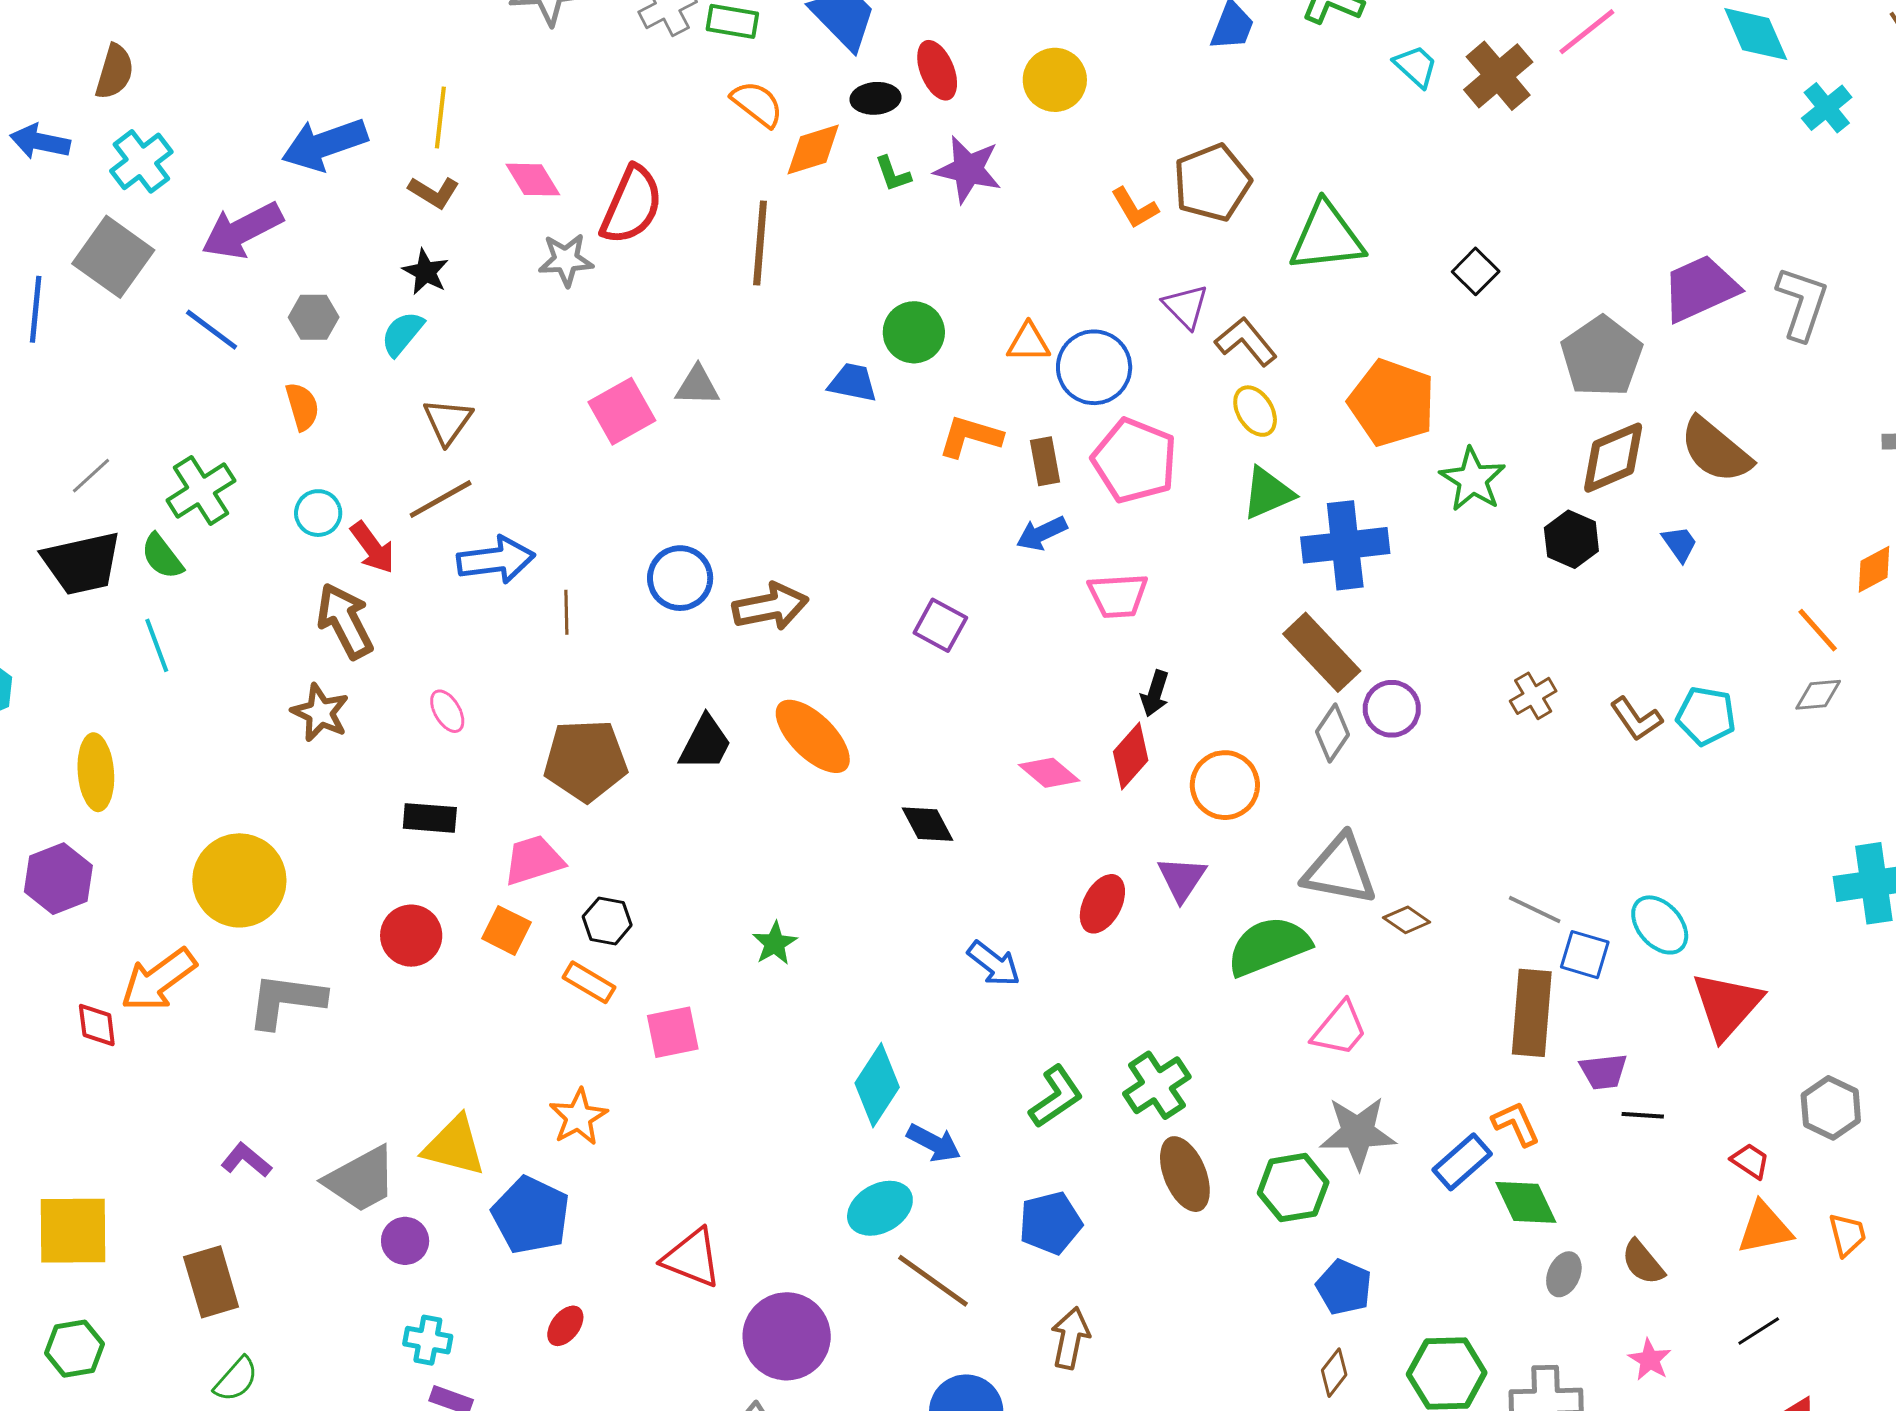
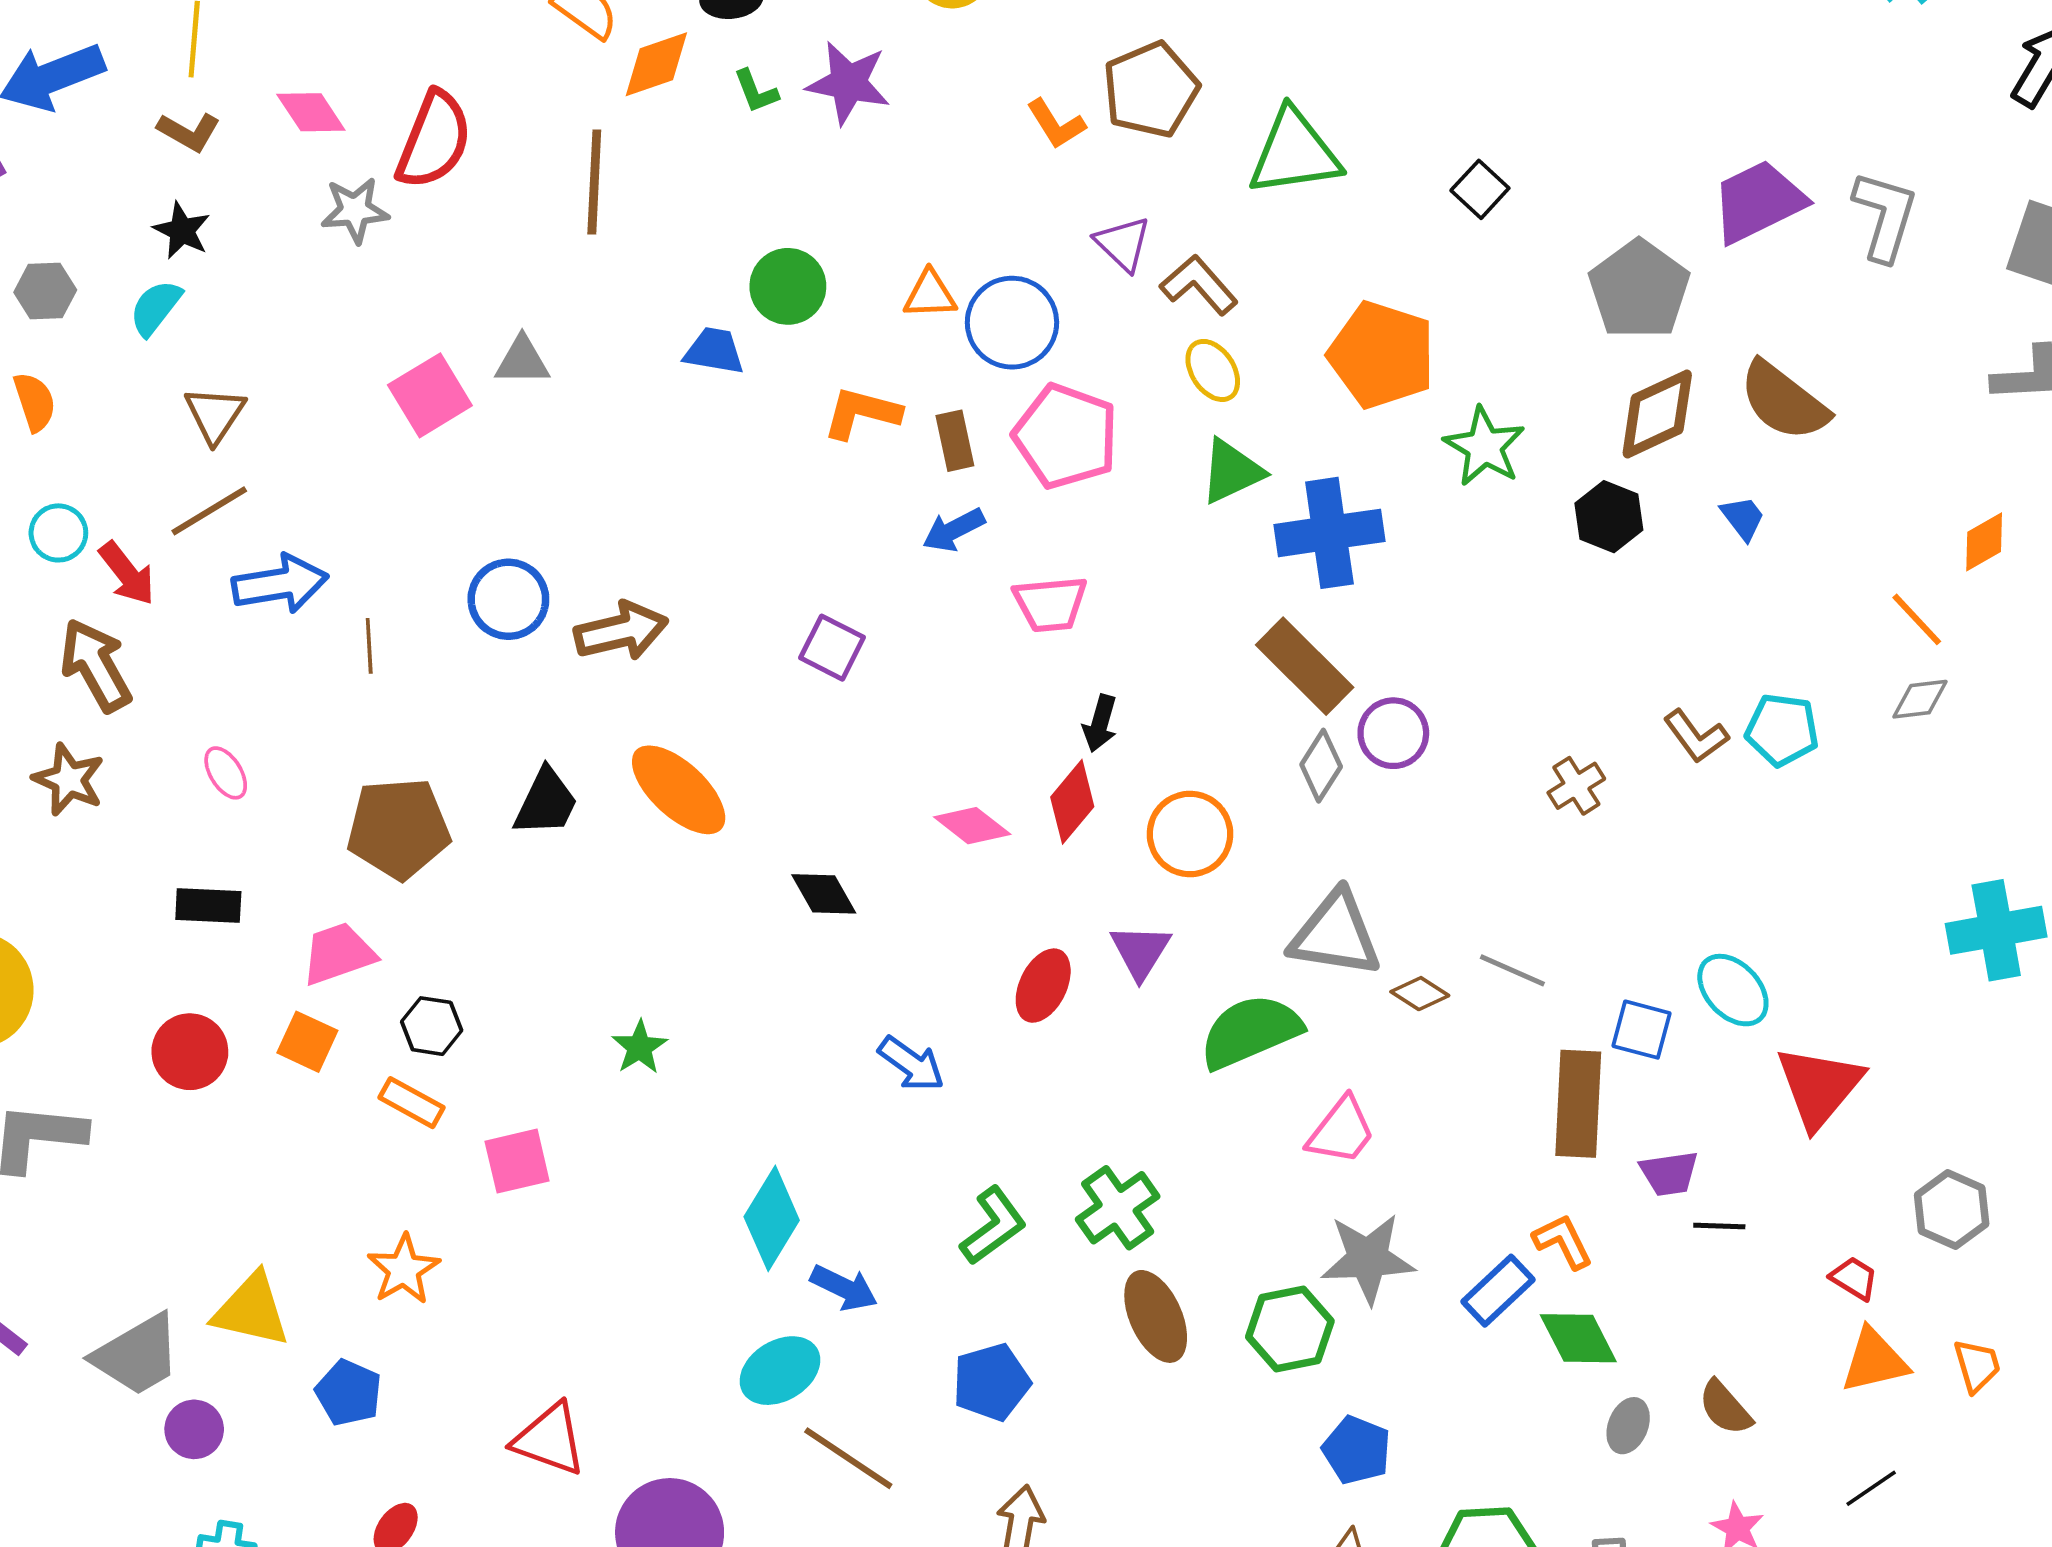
brown cross: (1533, 696) -> (1576, 786), moved
gray line: (1535, 909) -> (1512, 970), moved
blue pentagon: (531, 1215) -> (349, 1393), size x0.7

